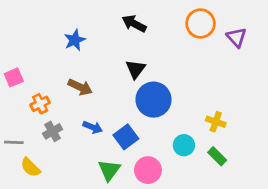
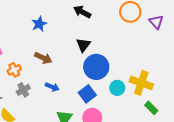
yellow cross: (216, 122) -> (141, 83), size x1.6
blue square: (126, 137) -> (87, 94), moved
cyan circle: (184, 145) -> (117, 88), moved
green rectangle: (217, 156) -> (151, 108), moved

